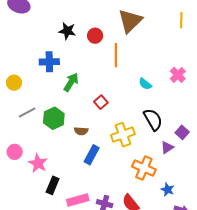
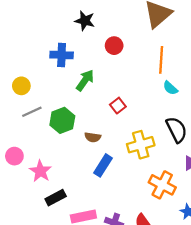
red circle: (95, 36) -> (114, 46), moved
orange line: (116, 55) -> (161, 60), moved
yellow circle: (14, 83) -> (21, 86), moved
black rectangle: (53, 185) -> (56, 198), turned 36

